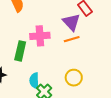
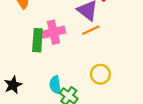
green rectangle: (20, 51) -> (37, 40), moved

